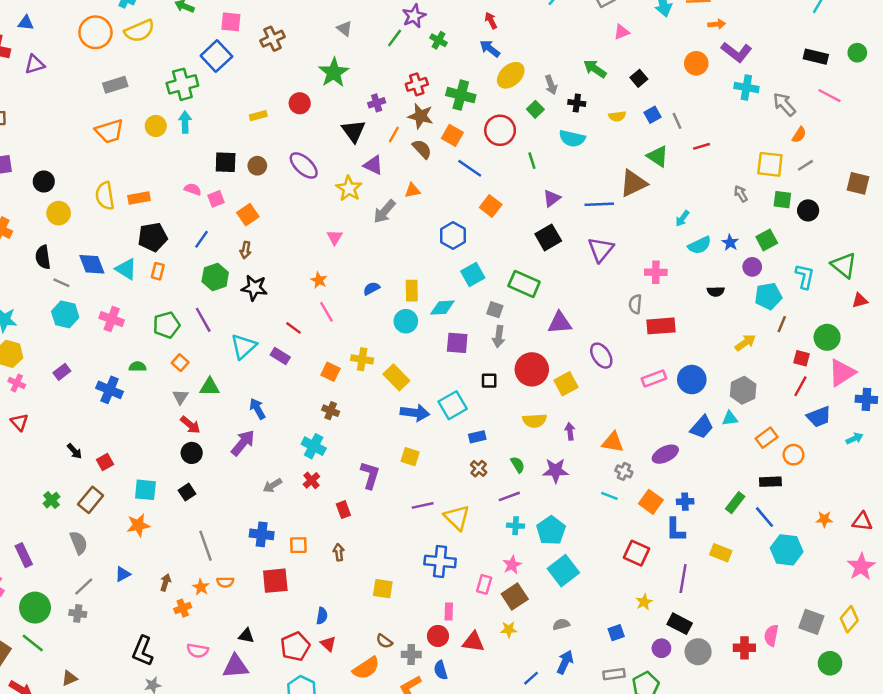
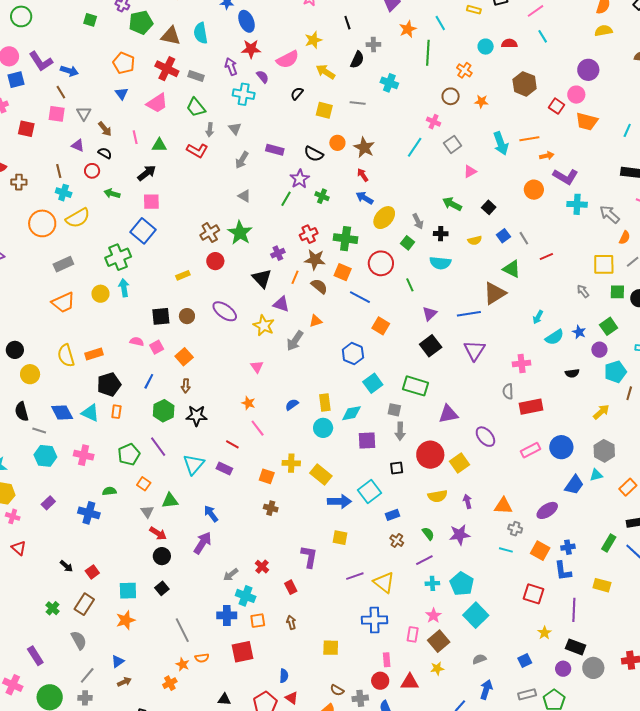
brown cross: (273, 39) -> (210, 233), moved
cyan cross: (314, 446) -> (246, 596), moved
brown arrow: (165, 582) -> (124, 682), moved, turned 56

